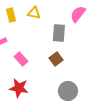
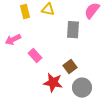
brown square: (56, 59) -> (70, 67), moved
red star: (19, 88) -> (53, 83), moved

